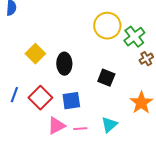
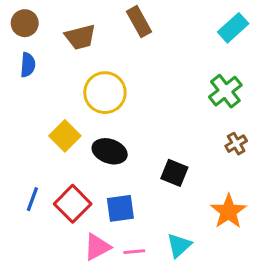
yellow circle: (107, 26) -> (105, 93), moved
green cross: (134, 37) -> (225, 91), moved
black ellipse: (64, 64) -> (110, 151), turned -70

